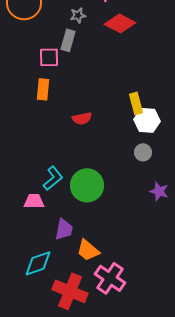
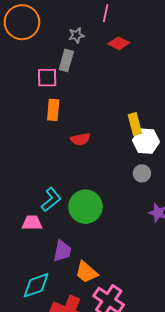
red diamond: (120, 23) -> (119, 43), size x0.7
orange rectangle: (43, 89) -> (53, 110), moved

